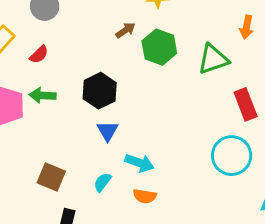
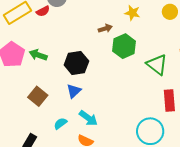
red semicircle: (39, 54) -> (43, 11), moved
green triangle: (213, 59) -> (157, 65), turned 40
brown square: (51, 177) -> (38, 96), moved

